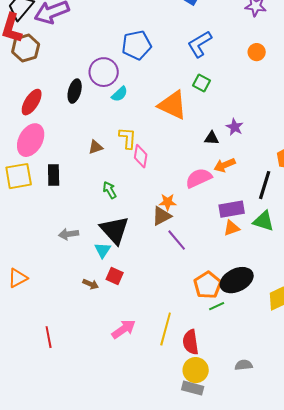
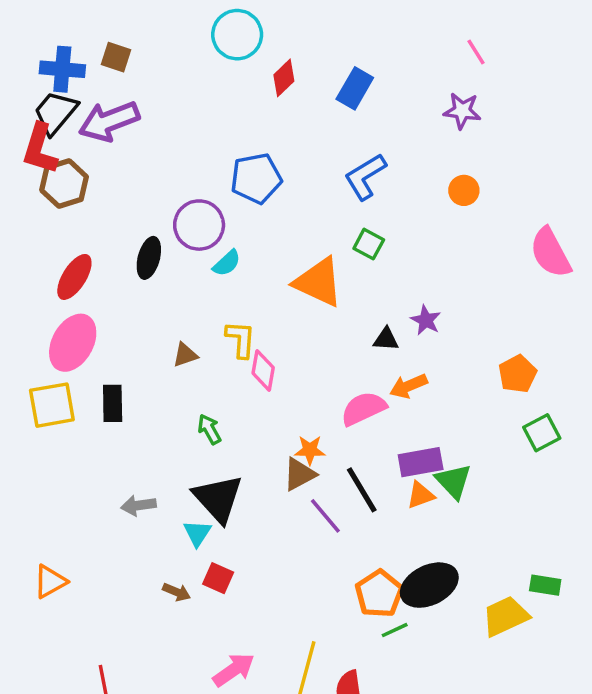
black line: (265, 185) -> (362, 490), moved, turned -48
green triangle: (264, 221) -> (453, 481), moved, turned 30

